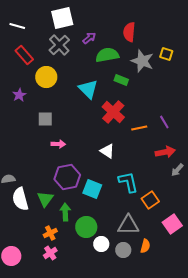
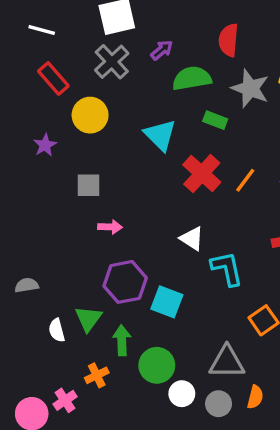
orange line: (139, 128) -> (245, 180), moved, turned -42
cyan L-shape: (128, 182) -> (227, 269), moved
white semicircle: (20, 199) -> (57, 330), moved, size x0.6
pink cross: (50, 253) -> (65, 400), moved

